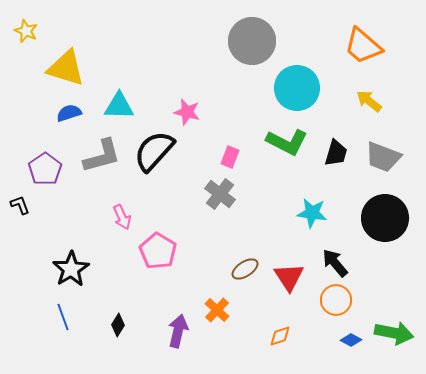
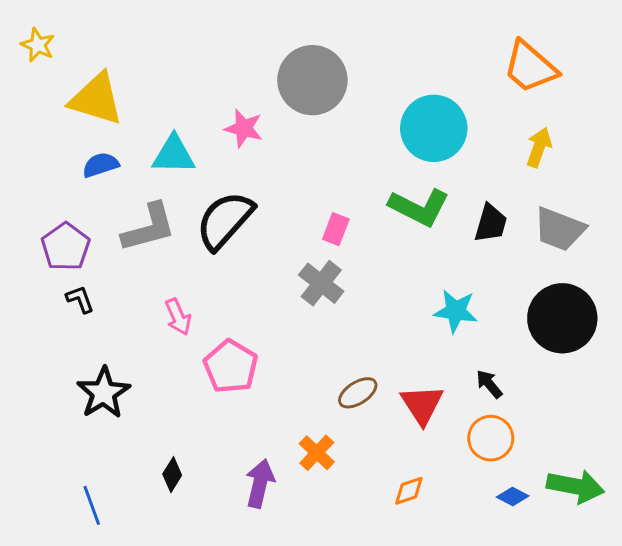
gray circle: (252, 41) -> (312, 80), moved
yellow arrow: (369, 101) -> (539, 147), turned 72
pink star: (187, 112) -> (244, 128), moved
black L-shape: (20, 205) -> (80, 299), moved
black arrow: (335, 263) -> (489, 384), size x0.7
blue line: (63, 317) -> (92, 505), moved

